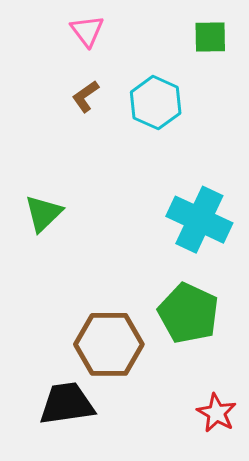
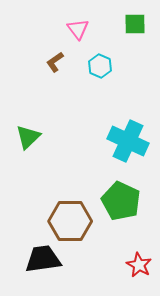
pink triangle: (87, 31) -> (78, 29), moved
cyan hexagon: (156, 103) -> (100, 66), size x0.7

